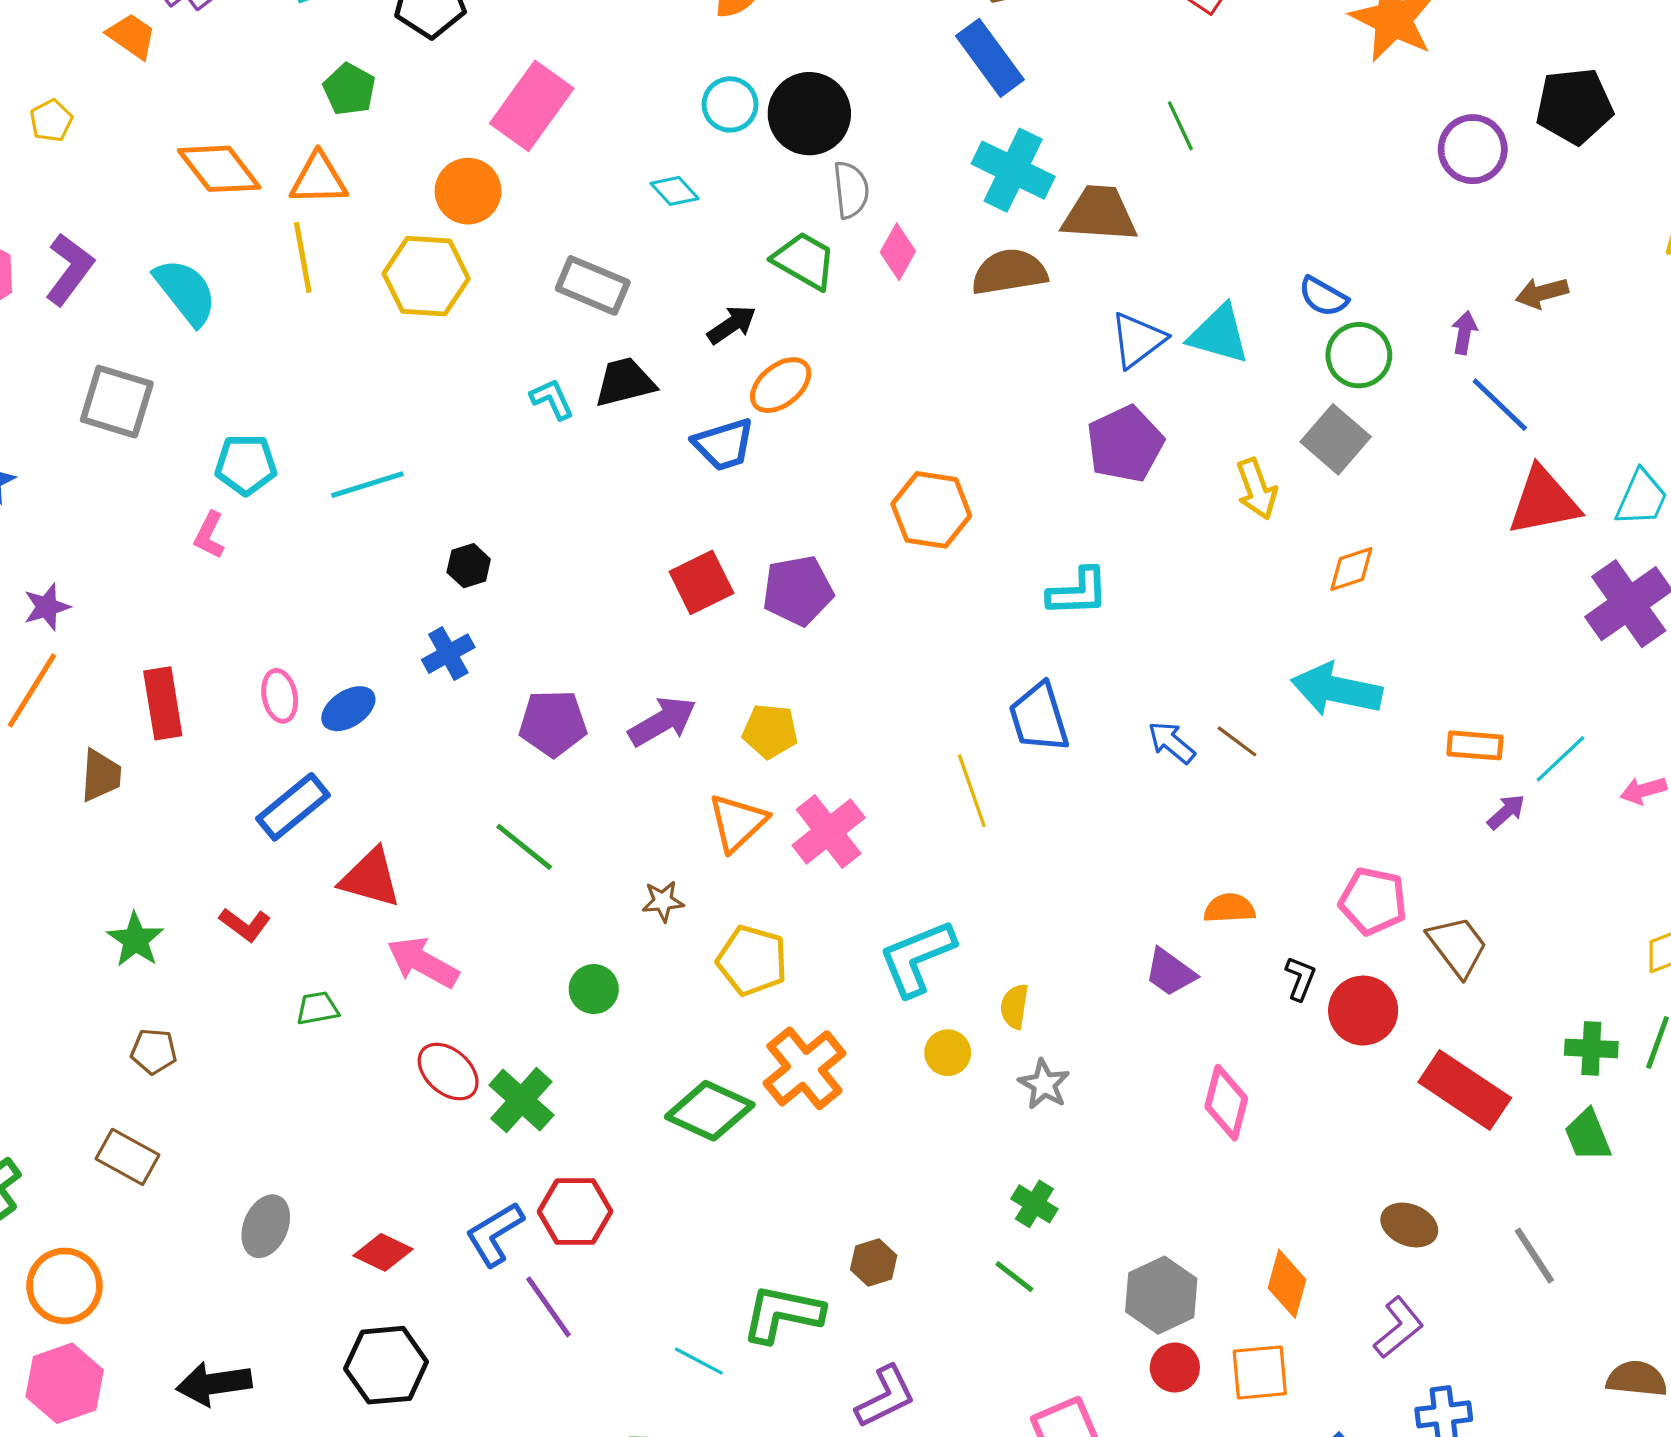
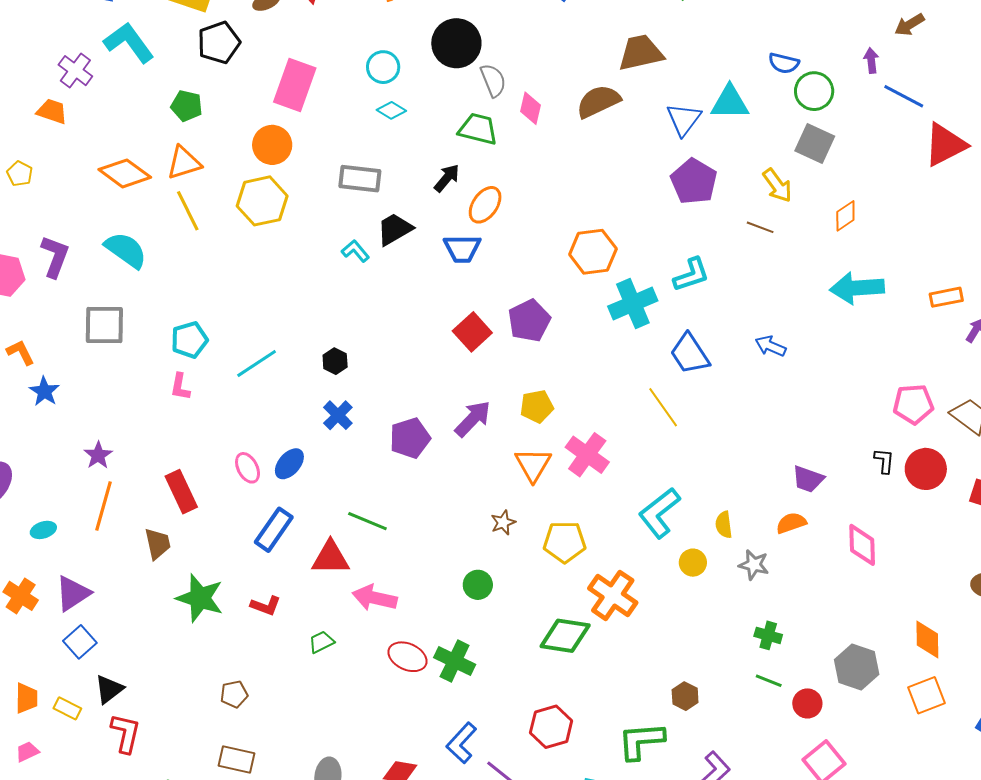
cyan circle: (730, 104) -> (383, 67), moved
cyan cross: (1013, 170) -> (633, 303), moved, turned -33
blue trapezoid: (724, 444) -> (462, 249), turned 33
cyan line: (367, 485) -> (257, 363), moved
brown line: (1237, 741) -> (760, 227), moved
green line: (524, 847) -> (367, 521), moved
orange semicircle: (1229, 908) -> (791, 523), moved
green star: (135, 940) -> (200, 598), moved, size x1.4
red hexagon: (575, 1211) -> (551, 727), moved
red circle: (1175, 1368) -> (807, 703), moved

